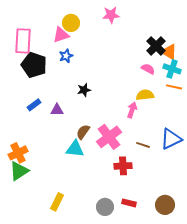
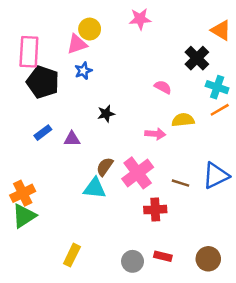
orange triangle: (169, 52) -> (221, 30), moved
pink semicircle: (148, 69) -> (163, 87), moved
orange line: (174, 87) -> (220, 110), turned -42
pink arrow: (132, 110) -> (155, 134), moved, turned 77

